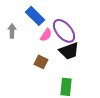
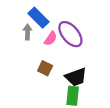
gray arrow: (12, 31) -> (27, 32), moved
black trapezoid: (69, 51) -> (76, 77), moved

